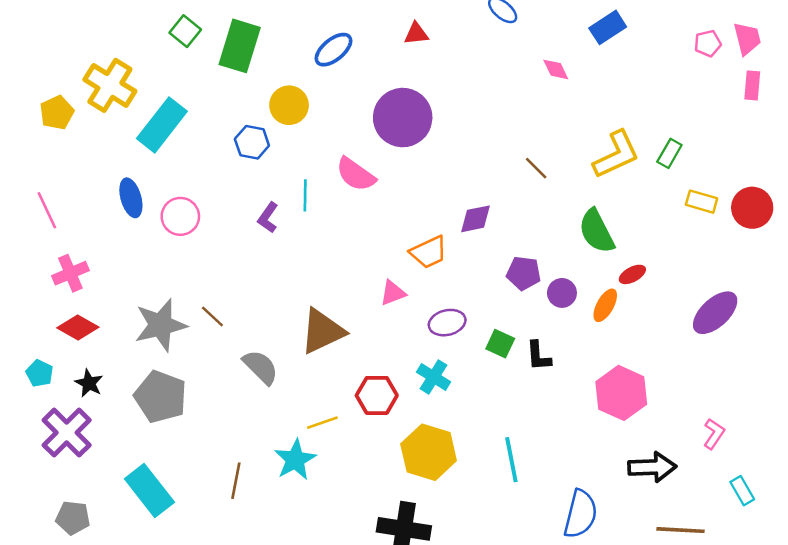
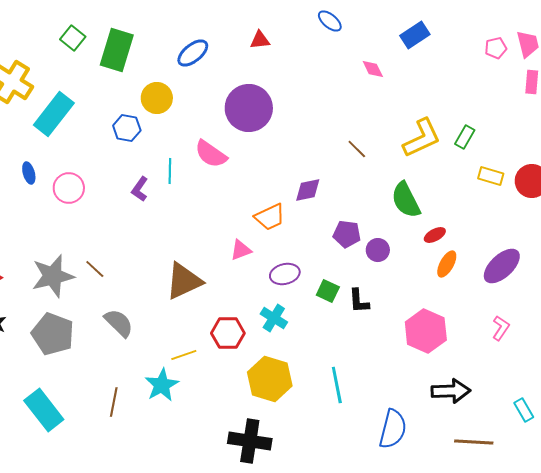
blue ellipse: (131, 198) -> (29, 173), size x0.7
orange ellipse: (605, 305) -> (447, 264), moved
gray semicircle: (261, 367) -> (119, 323), moved
pink L-shape: (714, 434) -> (501, 328), moved

